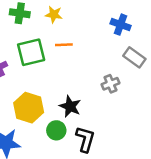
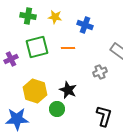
blue cross: (121, 25) -> (85, 25), moved
orange line: (64, 45) -> (68, 48), moved
black L-shape: (85, 139) -> (104, 116), moved

